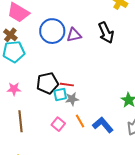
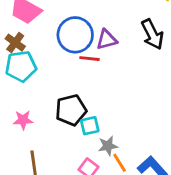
red line: (67, 85) -> (90, 59), moved
gray star: (72, 99) -> (108, 146), moved

